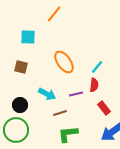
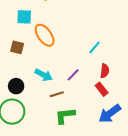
orange ellipse: (64, 62) -> (45, 35), moved
red semicircle: (94, 85) -> (105, 71), moved
purple line: (76, 94) -> (73, 75), turned -32

